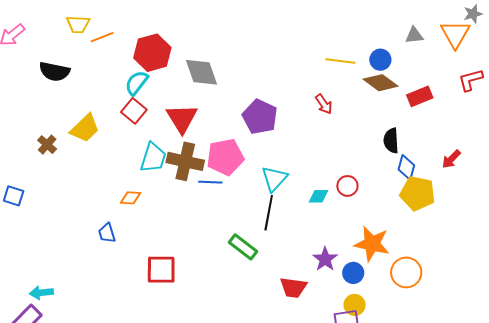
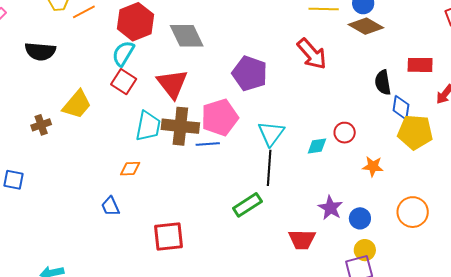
red rectangle: (420, 96) -> (420, 65), moved, turned 30
red arrow: (324, 104) -> (312, 54), size x1.6
brown cross: (47, 145) -> (41, 125), turned 36
orange star: (372, 244) -> (373, 166), moved, size x0.6
green rectangle: (243, 247) -> (247, 205), turned -64

